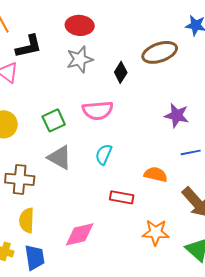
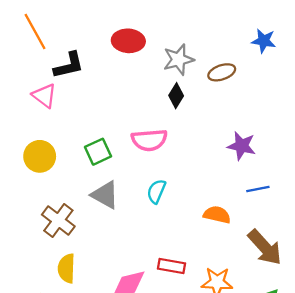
brown ellipse: (160, 52) -> (222, 72), size x0.7
gray star: (80, 59) -> (179, 59), moved
brown cross: (20, 179) -> (58, 221), turned 32
red rectangle: (122, 197) -> (172, 266), moved

